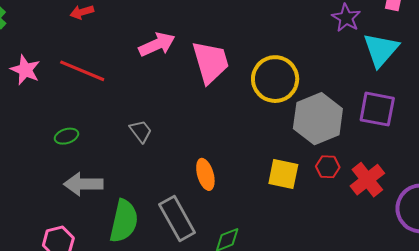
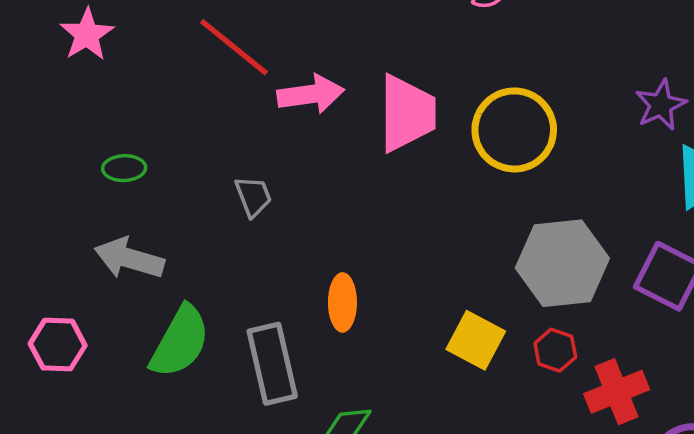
pink arrow: (157, 44) -> (311, 94), moved
red line: (82, 71) -> (234, 47), moved
yellow circle: (275, 79) -> (514, 130), moved

